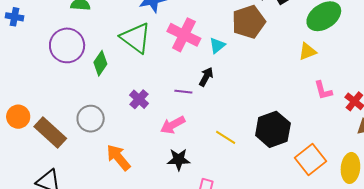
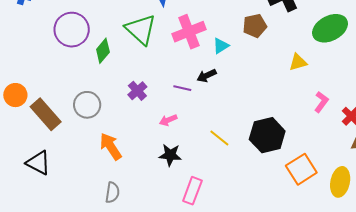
brown pentagon: (249, 22) -> (255, 26), size x0.7
pink cross: (184, 35) -> (189, 32), turned 36
yellow triangle: (307, 51) -> (298, 62), moved
black arrow: (206, 77) -> (207, 76), turned -150
pink L-shape: (323, 90) -> (321, 102), turned -135
pink arrow: (173, 125) -> (168, 120), size x0.7

